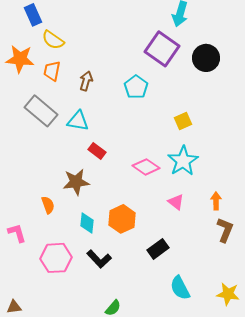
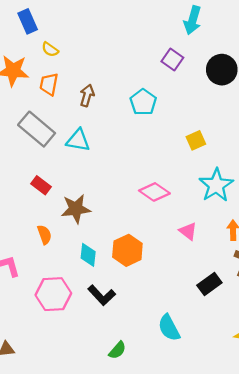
yellow semicircle: (53, 40) -> (50, 49), size x0.7
purple square: (162, 49) -> (172, 59), size x0.6
red rectangle: (97, 151) -> (41, 185), moved
cyan star: (183, 161) -> (216, 185), moved
black rectangle: (158, 249) -> (209, 284), moved
cyan semicircle: (180, 288) -> (169, 328), moved

